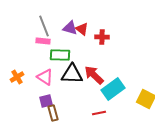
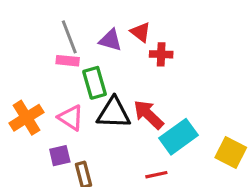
red triangle: (82, 29) -> (141, 32), moved
green rectangle: (60, 55) -> (95, 83), turned 72
orange cross: (17, 77) -> (26, 118), size x1.5
purple square: (46, 101) -> (60, 156), moved

